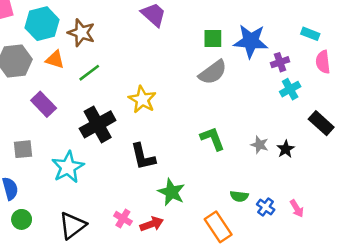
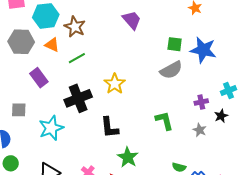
purple cross: (280, 62) -> (201, 102), moved
black star: (286, 149) -> (221, 116), moved

